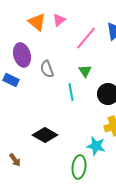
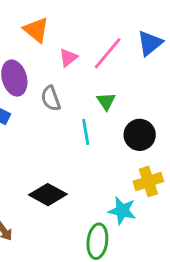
pink triangle: (59, 20) -> (68, 58), moved

